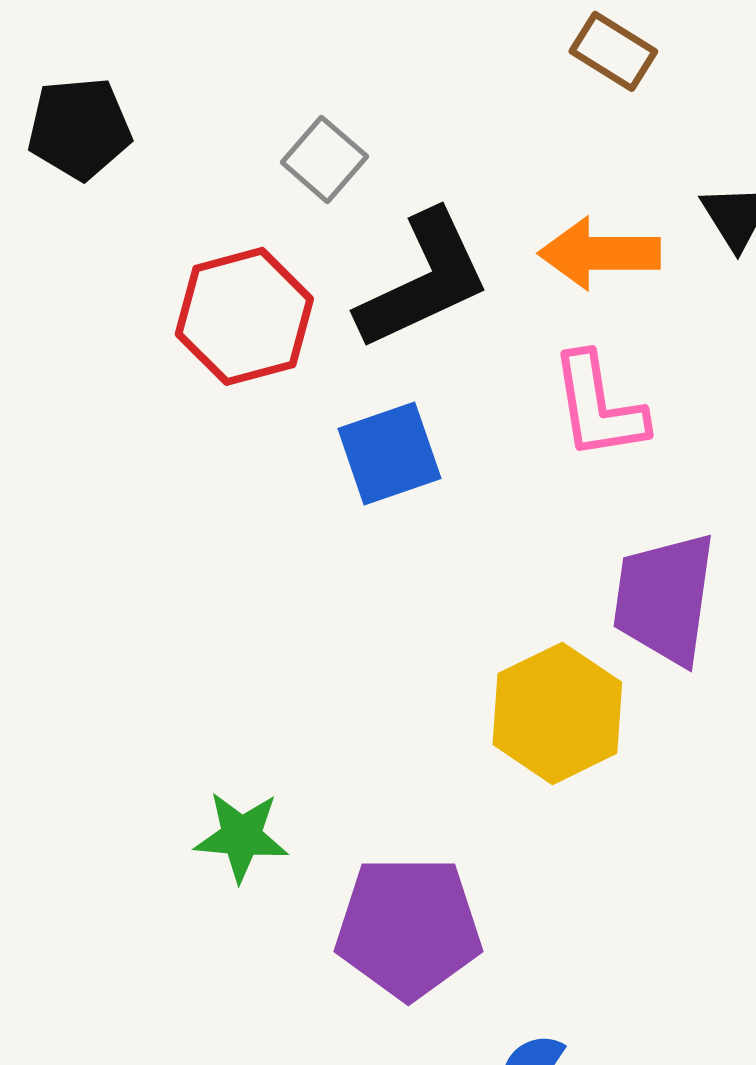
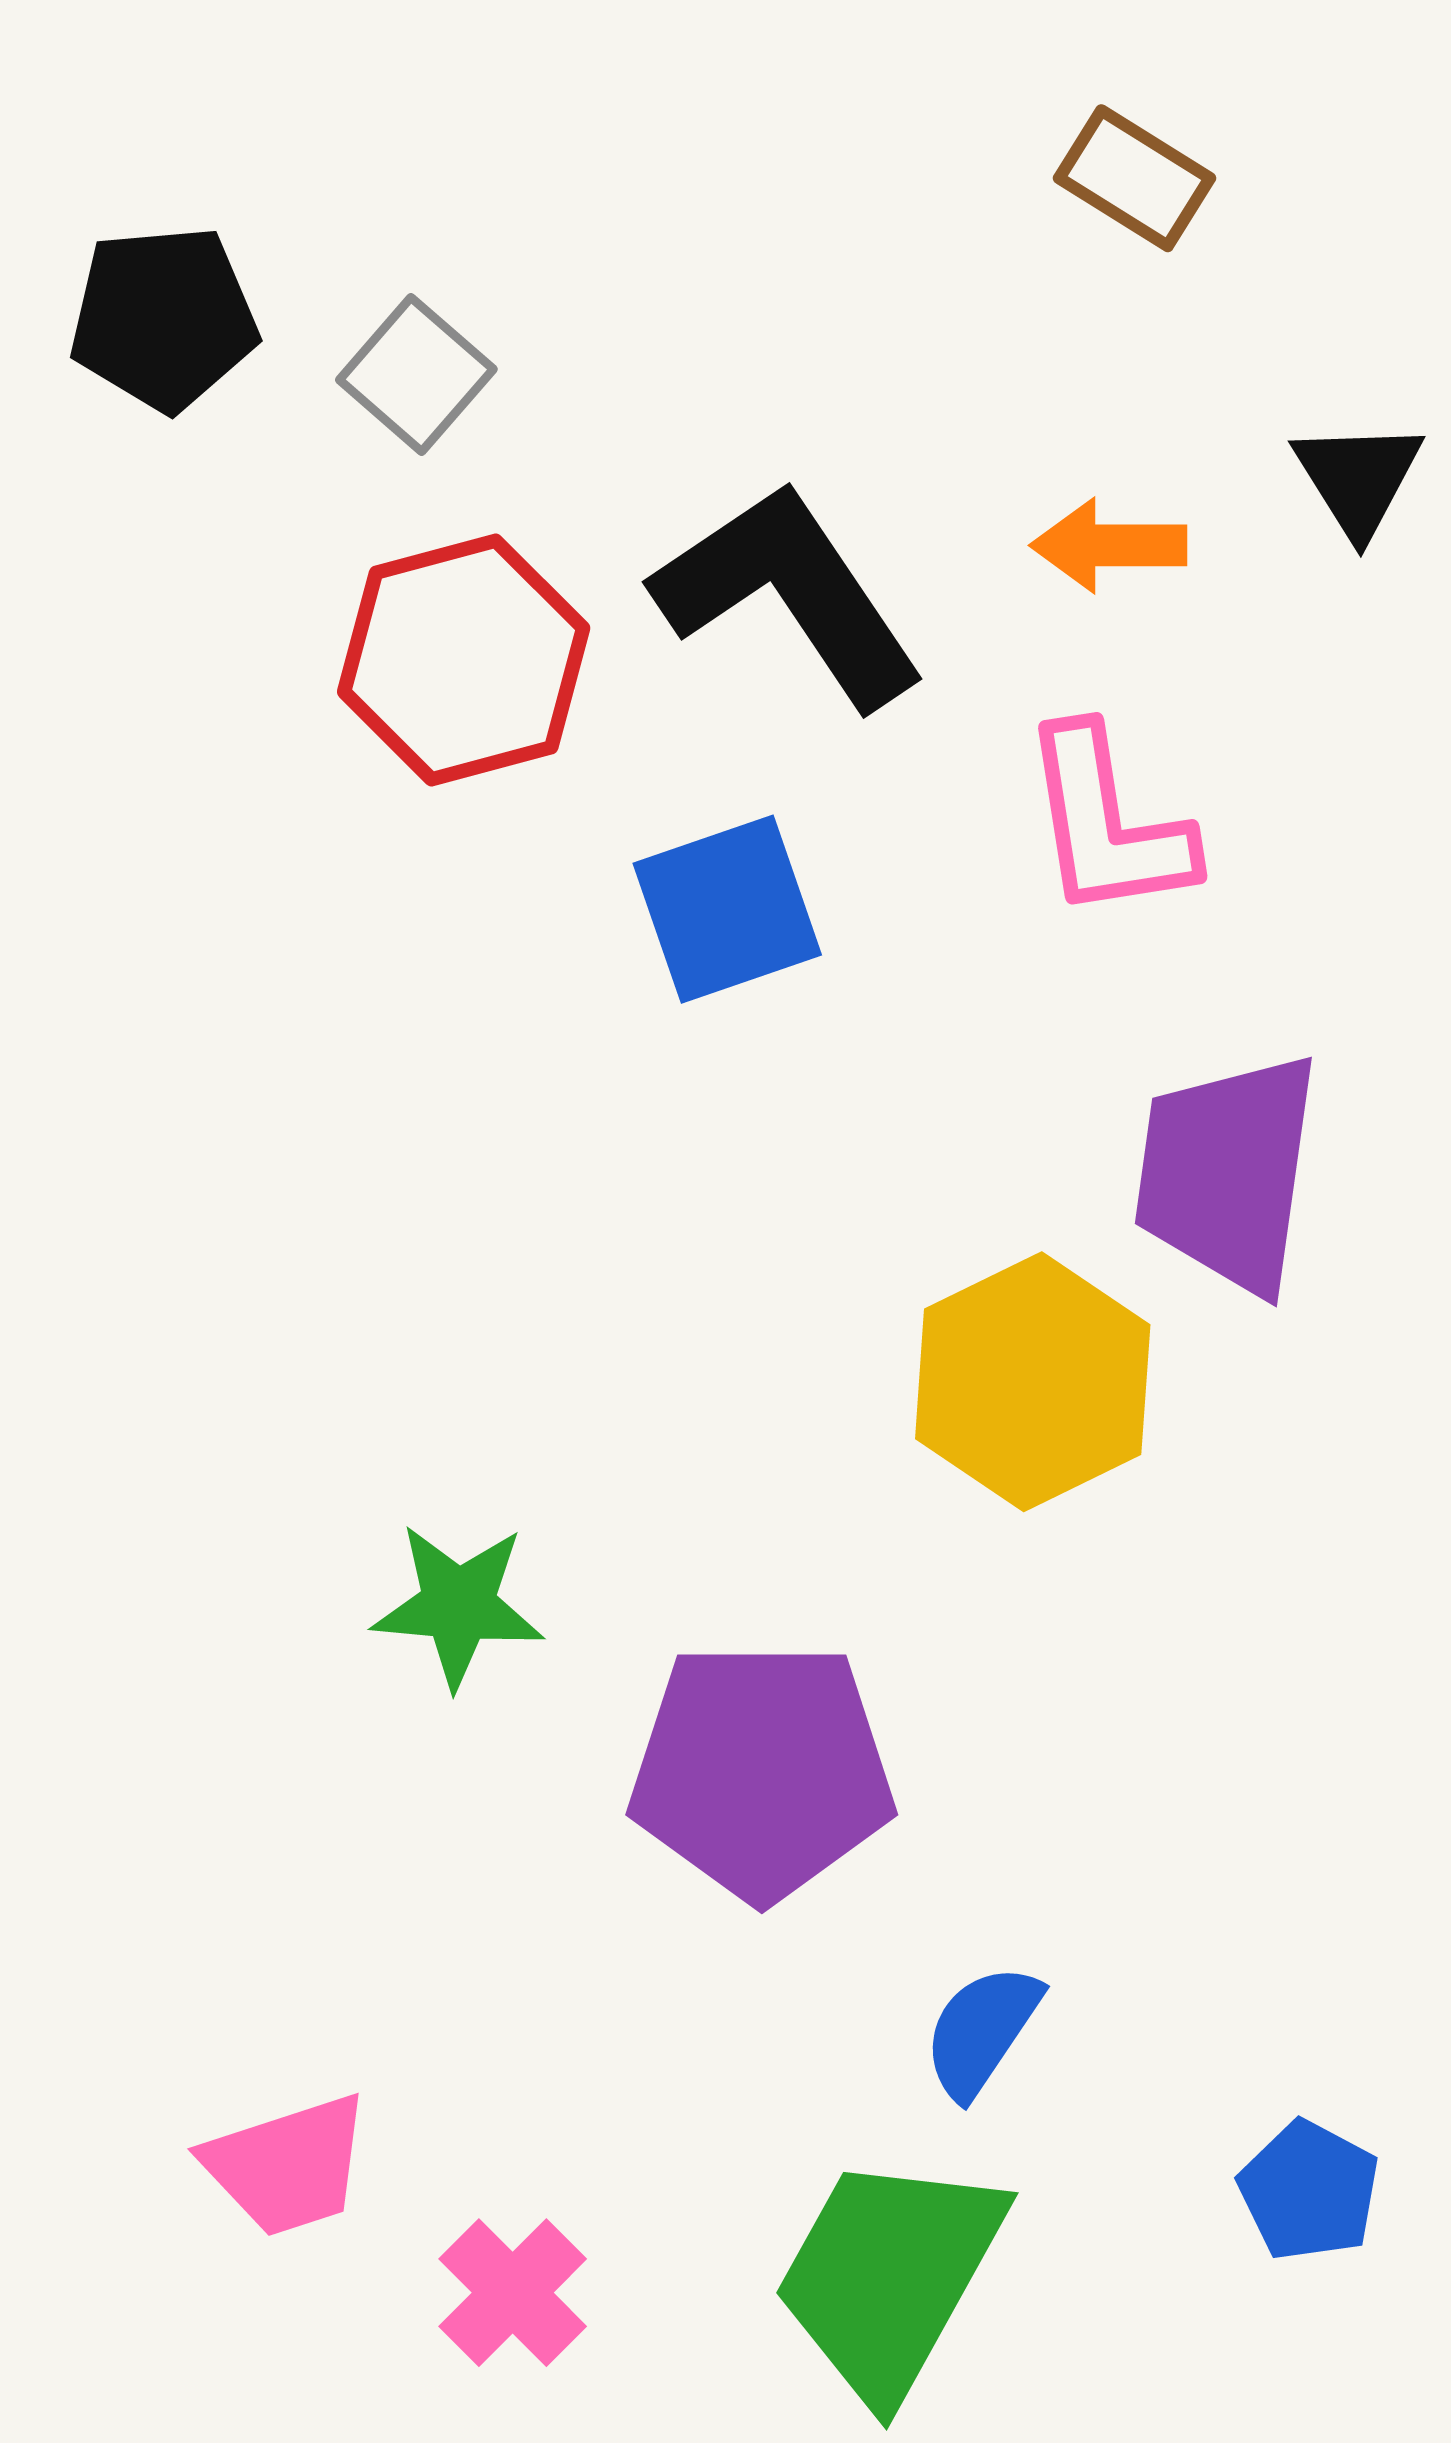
gray square: (324, 159) -> (416, 375), moved
orange arrow: (599, 253) -> (1109, 545), size x0.7
black L-shape: (423, 280) -> (789, 595), turned -99

